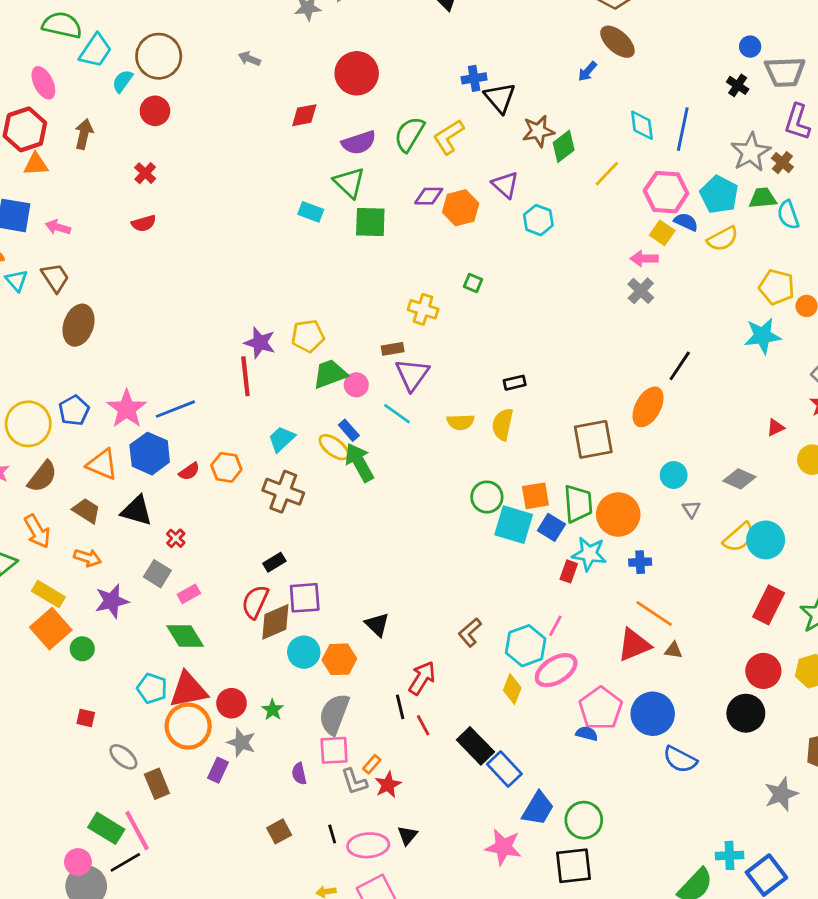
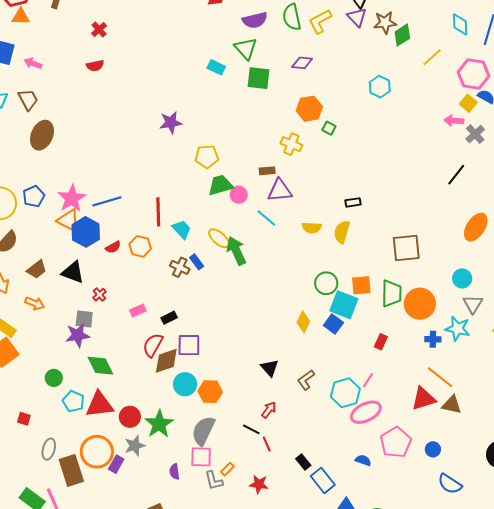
green semicircle: (409, 134) -> (292, 17), turned -48
purple triangle: (505, 185) -> (357, 17), moved
orange hexagon: (461, 208) -> (309, 109), moved
gray cross: (641, 291) -> (475, 134), moved
purple star: (260, 343) -> (171, 123), moved, turned -30
black line: (680, 366) -> (456, 175), moved
purple triangle: (412, 375) -> (280, 191), turned 44
red line: (245, 376) -> (158, 212), moved
orange ellipse: (648, 407) -> (476, 227), moved
blue rectangle: (349, 430) -> (197, 262), moved
cyan trapezoid: (282, 439) -> (182, 229), turned 85
orange triangle: (102, 464) -> (68, 220), moved
brown cross: (283, 492) -> (180, 267), size x0.7
gray triangle: (691, 509) -> (473, 304), size x1.5
brown trapezoid: (86, 511) -> (37, 269), turned 105
blue square: (551, 527) -> (333, 324), moved
cyan star: (589, 554) -> (458, 329), moved
gray square: (157, 574) -> (84, 319), turned -30
pink rectangle: (189, 594) -> (138, 311), moved
purple star: (112, 601) -> (78, 335), moved
black triangle: (377, 625) -> (270, 368), moved
green circle: (82, 649) -> (54, 378), moved
brown triangle: (673, 650) -> (452, 405), size x1.5
red arrow: (422, 678) -> (269, 410), size x0.7
yellow diamond: (512, 689) -> (303, 322), moved
black line: (400, 707) -> (251, 429), turned -54
green star: (273, 710) -> (159, 424), size x1.8
blue circle: (653, 714) -> (433, 449), size x0.5
orange circle: (188, 726) -> (97, 452), moved
blue semicircle: (587, 734) -> (363, 460), moved
gray star: (241, 742) -> (135, 446), turned 30
black rectangle: (475, 746) -> (303, 462), size x0.6
gray ellipse: (123, 757) -> (49, 449), turned 60
brown rectangle: (157, 784) -> (71, 470), size x1.4
red star: (388, 785) -> (259, 484), moved, turned 30

